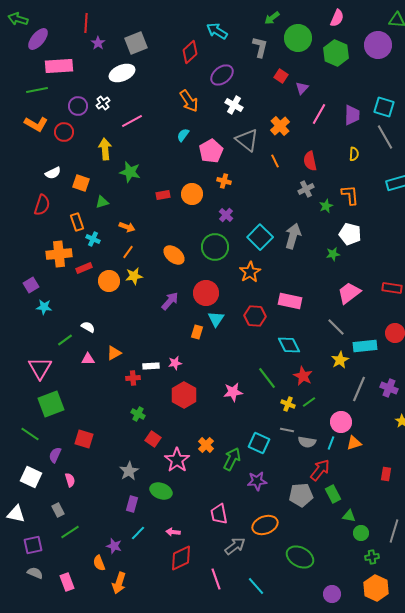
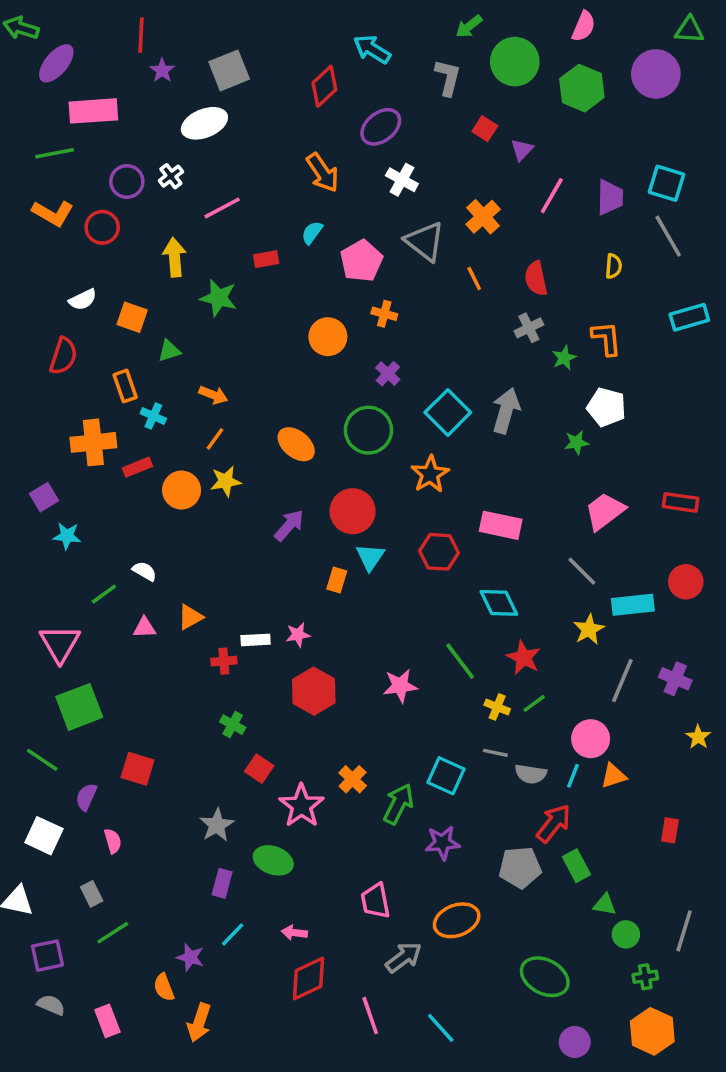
red rectangle: (163, 195) -> (266, 259), moved
green ellipse: (300, 557) -> (545, 977), moved

